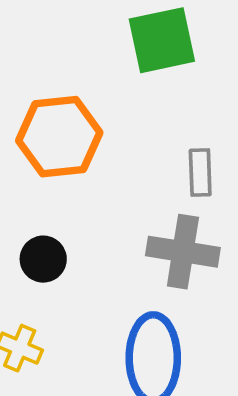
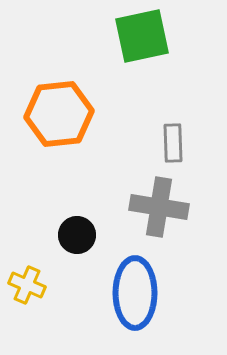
black circle: (43, 259) -> (77, 235), moved

